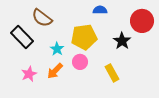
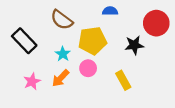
brown semicircle: (42, 18) -> (62, 20), moved
black star: (122, 41) -> (134, 45), turned 30

